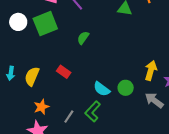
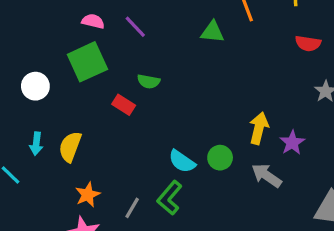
white circle: (18, 22) -> (35, 86), moved
green semicircle: (83, 38) -> (149, 81), turned -112
red rectangle: (64, 72) -> (124, 105), moved

